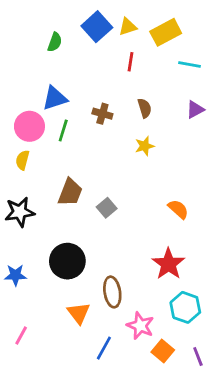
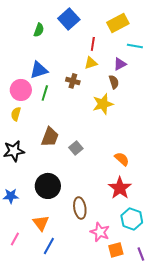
yellow triangle: (128, 27) -> (91, 63), moved
brown semicircle: (145, 108) -> (114, 82), moved
purple triangle: (195, 109) -> (120, 64), moved
yellow star: (145, 146) -> (103, 104), size x1.5
orange semicircle: (178, 209) -> (122, 159), moved
orange triangle: (79, 313) -> (41, 223), moved
blue line: (104, 348) -> (49, 246), moved
orange square: (163, 351) -> (116, 250), turned 35

